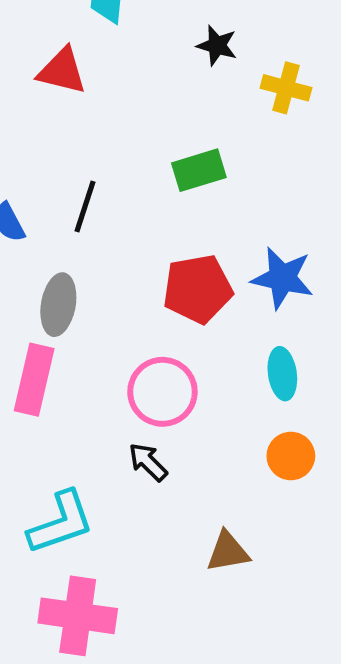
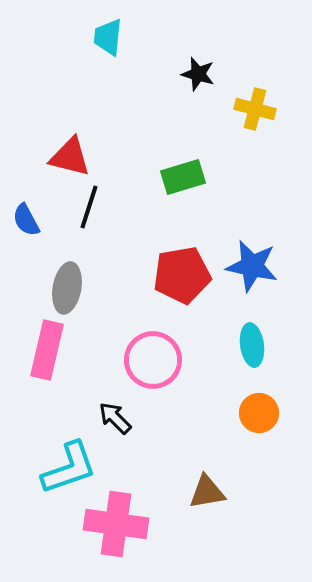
red triangle: (62, 71) -> (70, 157), moved
black arrow: (148, 462) -> (115, 418), moved
pink cross: (78, 616) -> (116, 524), moved

